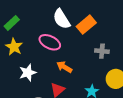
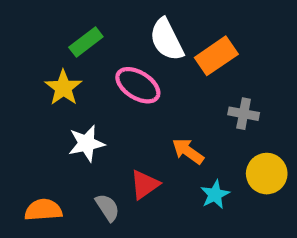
green rectangle: (12, 23) -> (86, 42), moved
orange arrow: (64, 67) -> (188, 151), moved

